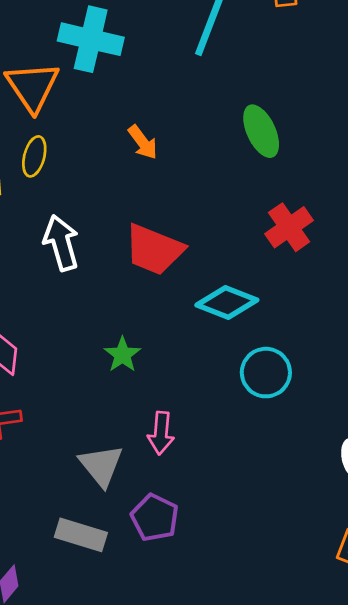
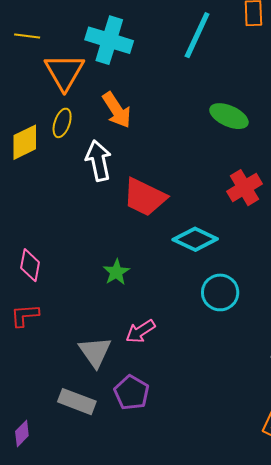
green ellipse: (261, 131) -> (229, 116), turned -45
orange arrow: (143, 142) -> (117, 110), moved, size x1.4
white arrow: (61, 243) -> (98, 161), moved
pink arrow: (161, 433) -> (140, 331), turned 48

